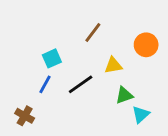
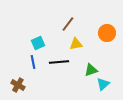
yellow triangle: (113, 65) -> (76, 44), moved
blue line: (45, 84) -> (33, 62), turned -40
black line: (81, 84) -> (59, 62), turned 30

